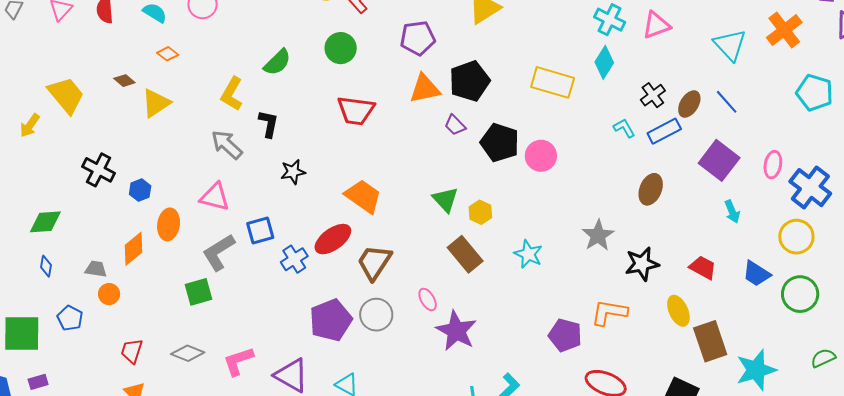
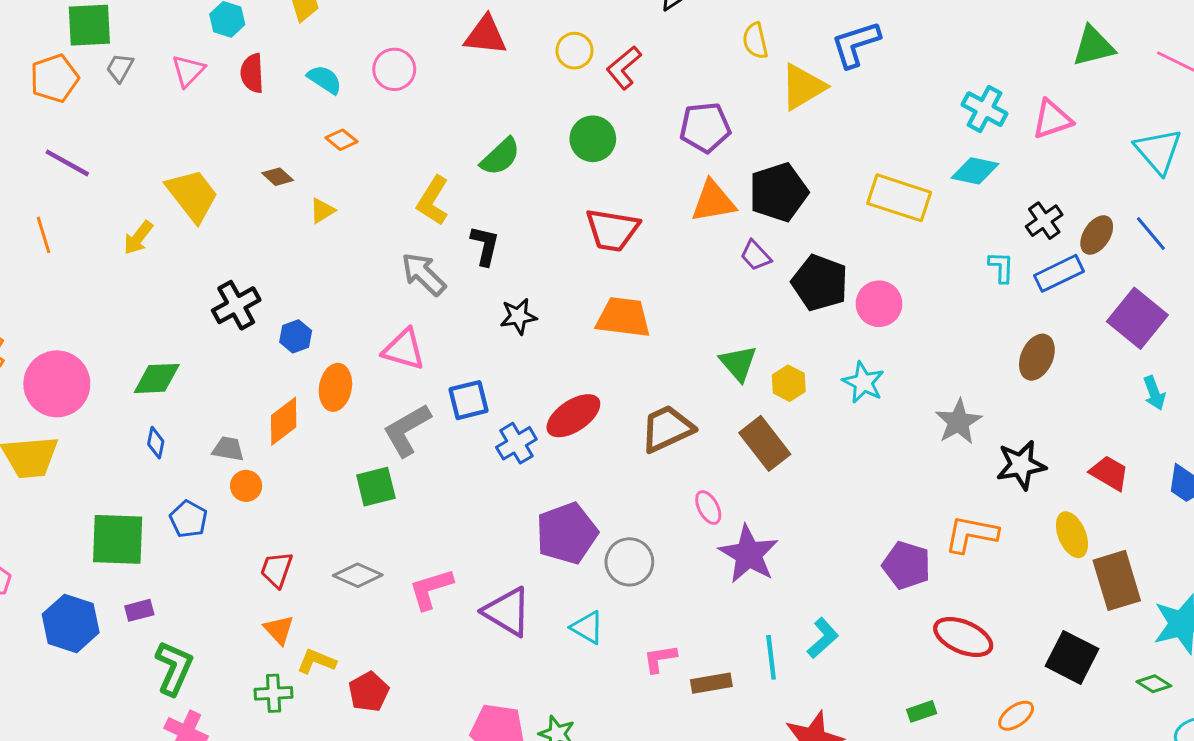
cyan diamond: (604, 62) -> (975, 171), turned 68
yellow triangle: (156, 103) -> (322, 211), size x0.6
cyan L-shape: (624, 128) -> (1001, 267), turned 30
black cross: (99, 170) -> (236, 305), turned 32
orange trapezoid: (363, 196) -> (623, 317), moved, turned -30
cyan star: (528, 254) -> (863, 382), moved
brown trapezoid: (374, 262) -> (667, 429), moved, turned 30
gray circle: (376, 315) -> (629, 562), moved

